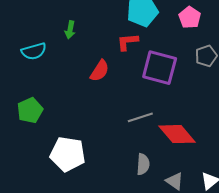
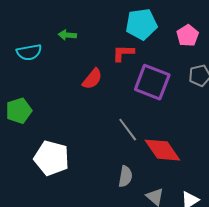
green arrow: (70, 30) -> (67, 35), turned 78
gray line: (140, 117) -> (128, 130), turned 65

